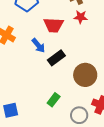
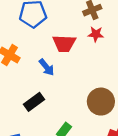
black rectangle: (56, 58) -> (34, 102), moved

